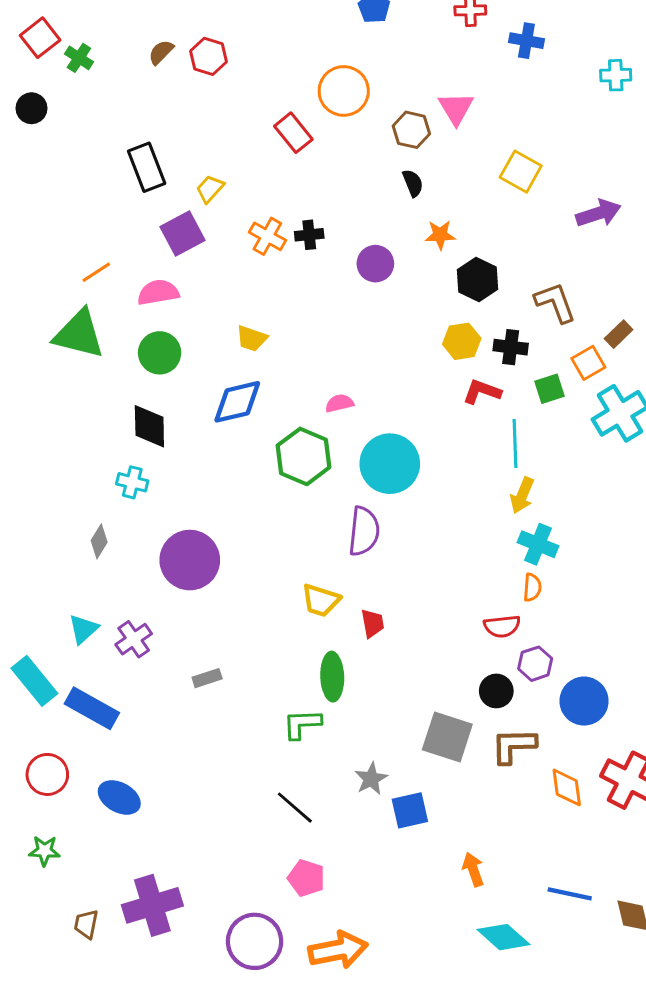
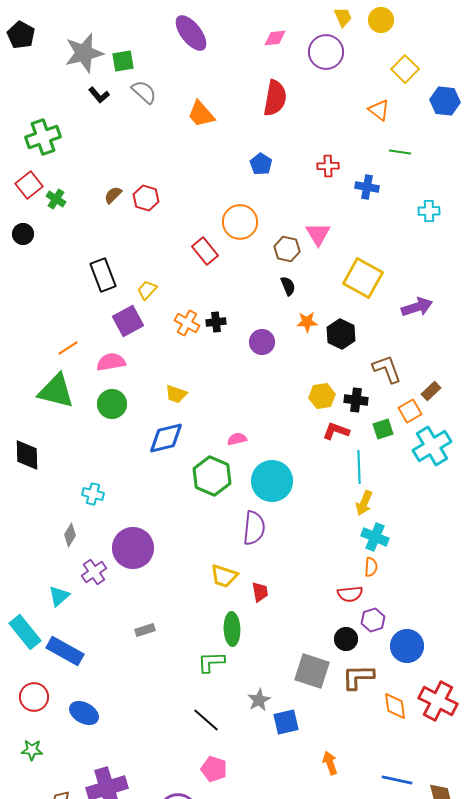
yellow square: (521, 172) -> (363, 278), size x1.4
black hexagon: (478, 279) -> (341, 334), moved
black diamond: (149, 426) -> (27, 455), moved
purple cross: (134, 639) -> (94, 572), moved

